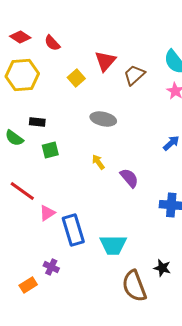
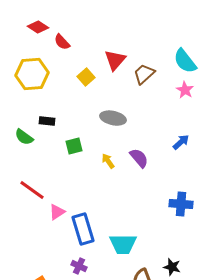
red diamond: (20, 37) -> (38, 27), moved
green square: (50, 150) -> (74, 146), moved
purple semicircle: (129, 178) -> (139, 158), moved
purple cross: (51, 267) -> (79, 266), moved

